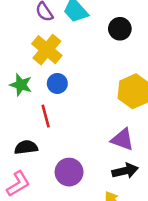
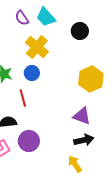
yellow cross: (47, 50) -> (37, 47), moved
purple circle: (69, 172) -> (29, 141), moved

